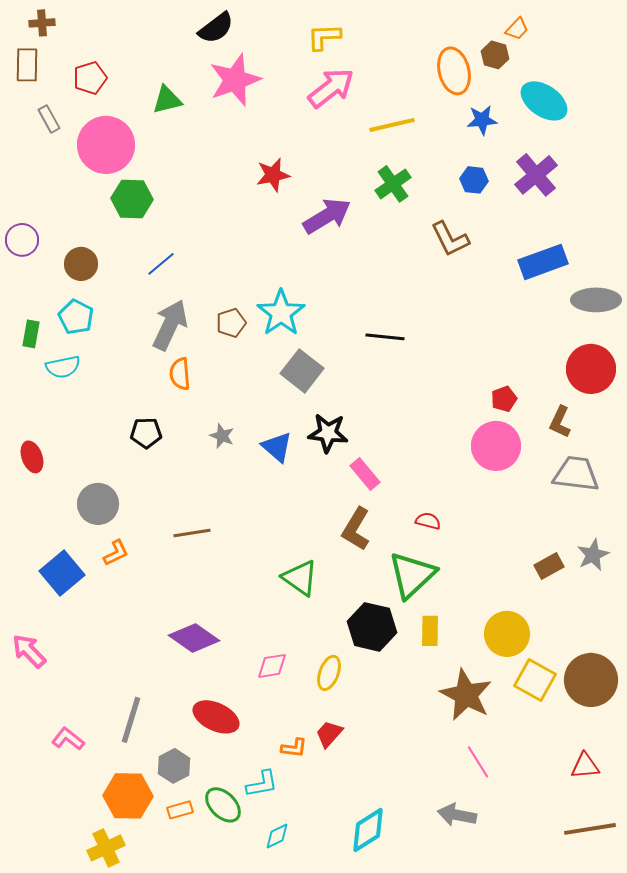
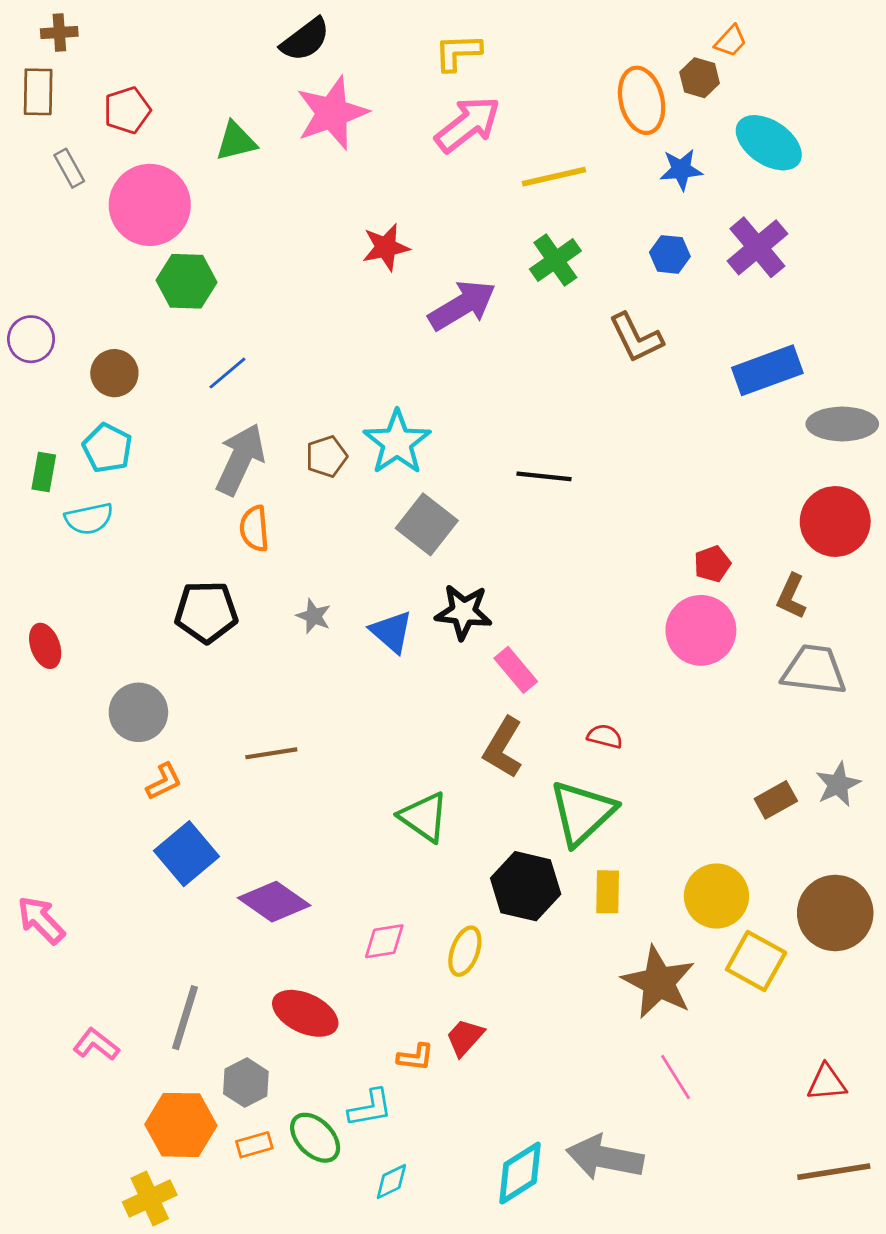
black pentagon: (146, 433) -> (206, 612), size x1.4
blue square: (62, 573) -> (186, 854), moved
brown circle: (591, 680) -> (835, 913), moved
gray arrow: (457, 815) -> (605, 1157), moved, size x1.4

